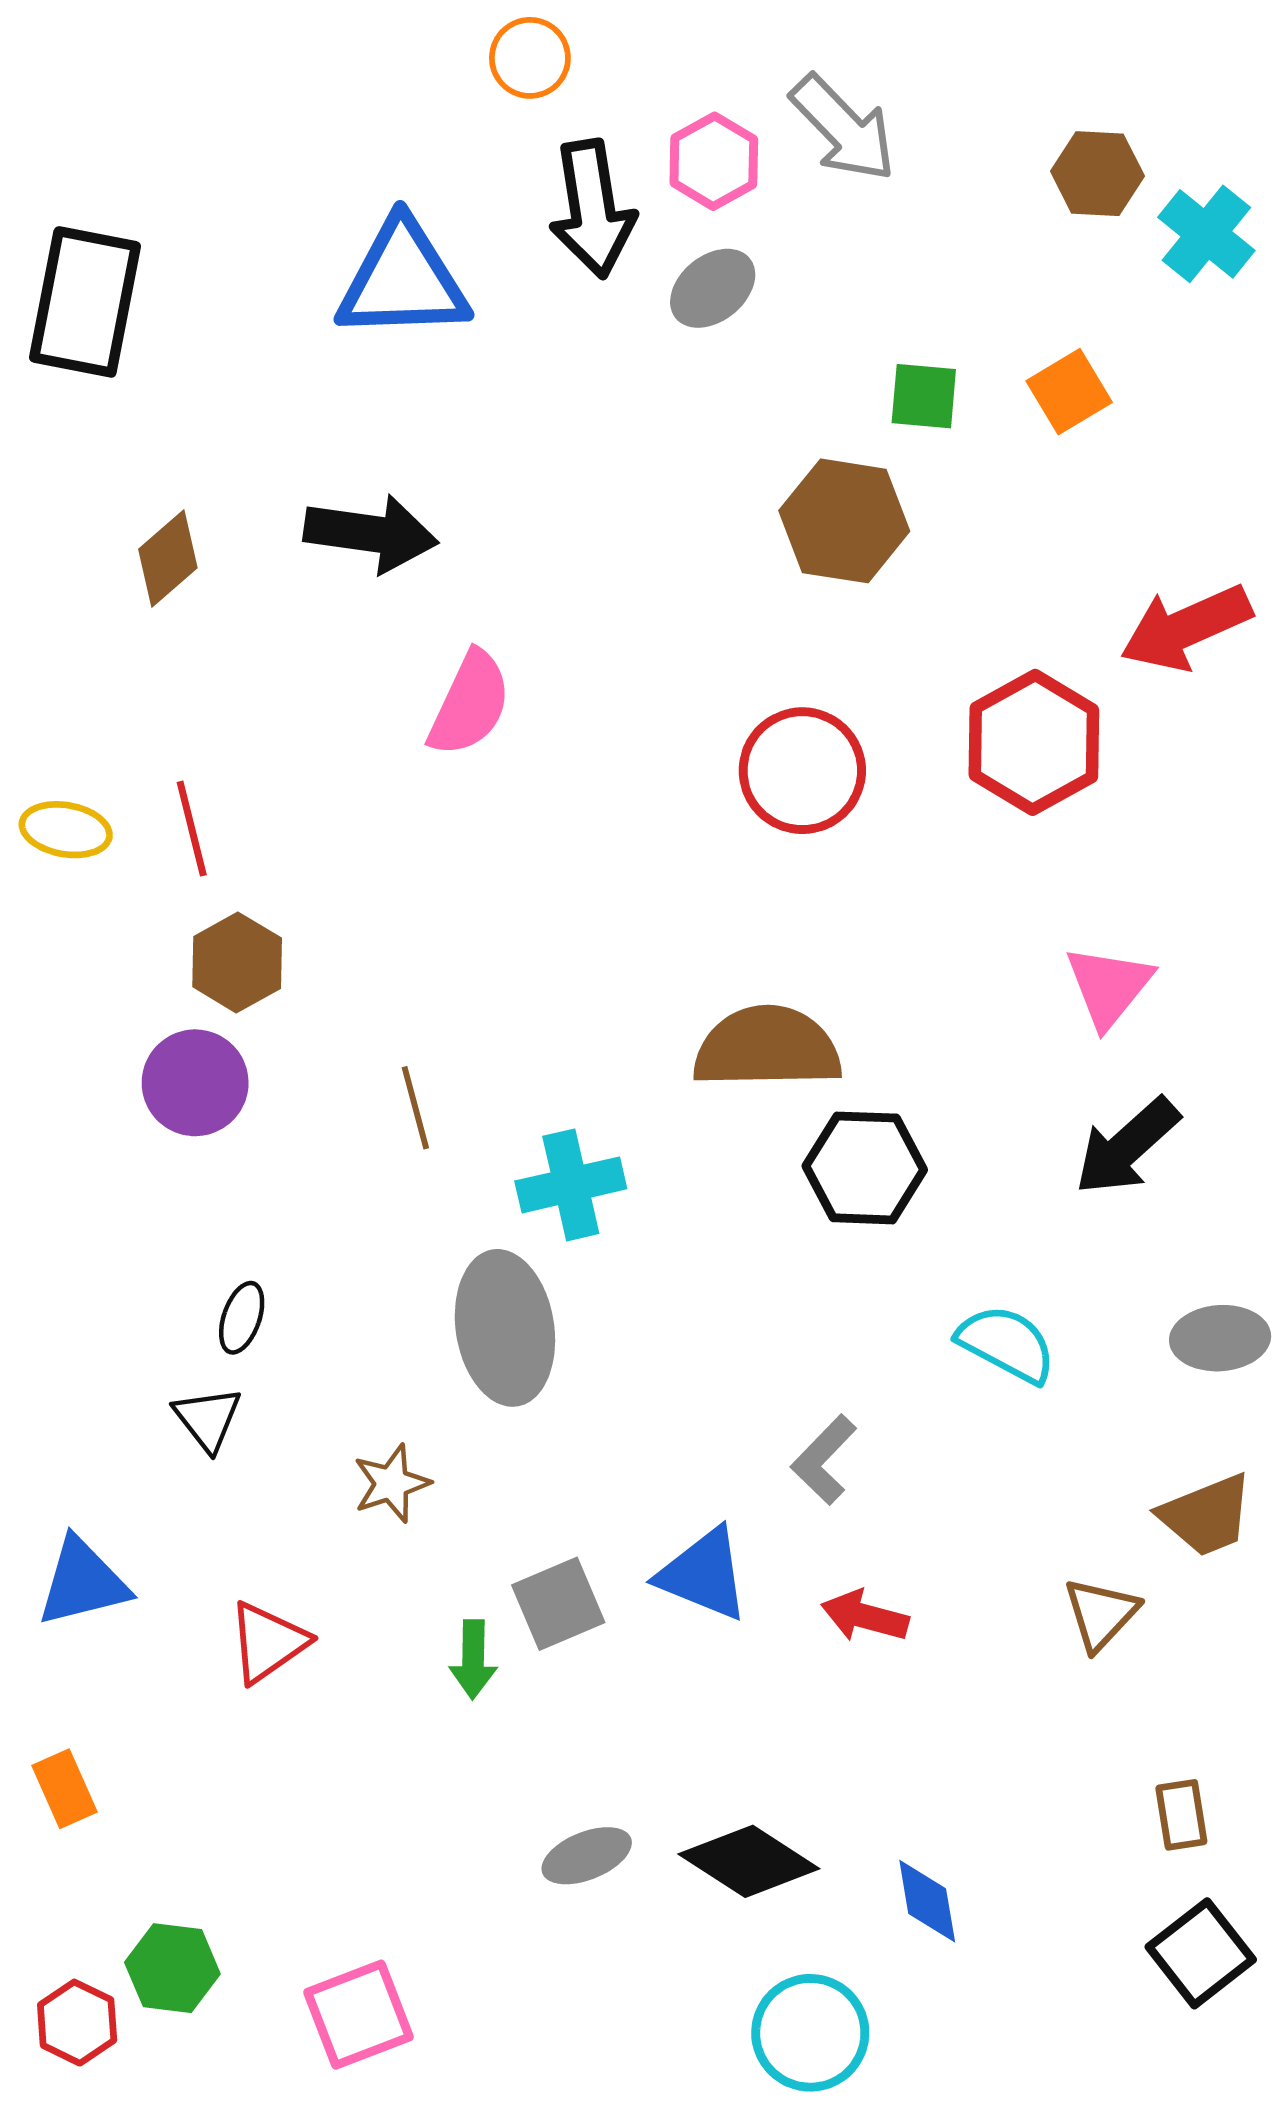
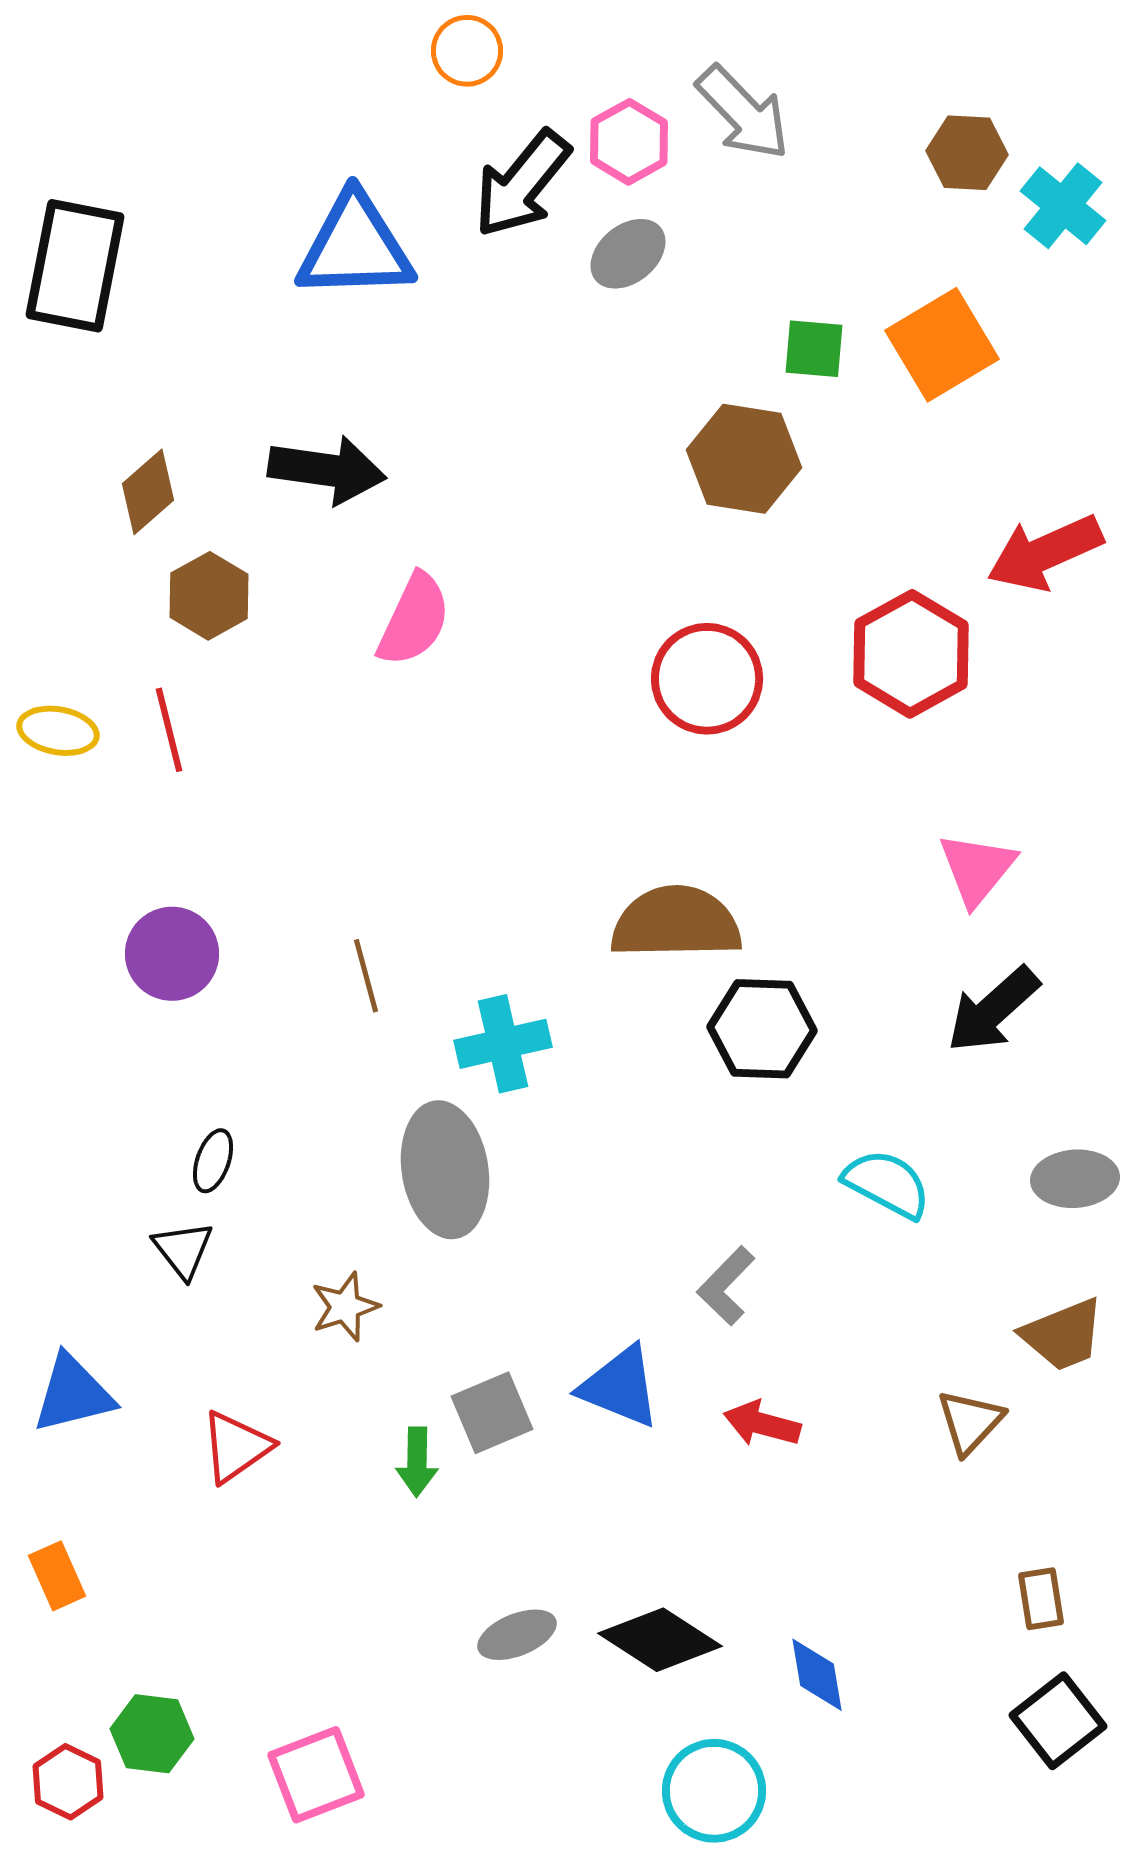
black arrow: (592, 209) -> (522, 184), turned 48
orange square: (1069, 392) -> (942, 345), size x1.5
brown hexagon: (237, 962) -> (209, 596), moved

